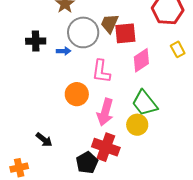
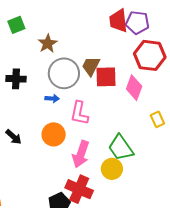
yellow rectangle: (178, 49) -> (157, 119), moved
blue arrow: (64, 51) -> (52, 98), moved
pink diamond: (141, 60) -> (134, 88), moved, turned -40
black arrow: (44, 140) -> (14, 137), moved

